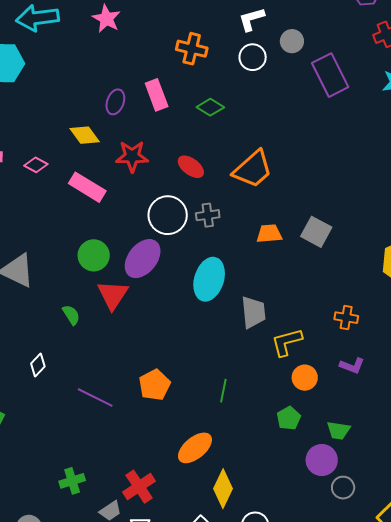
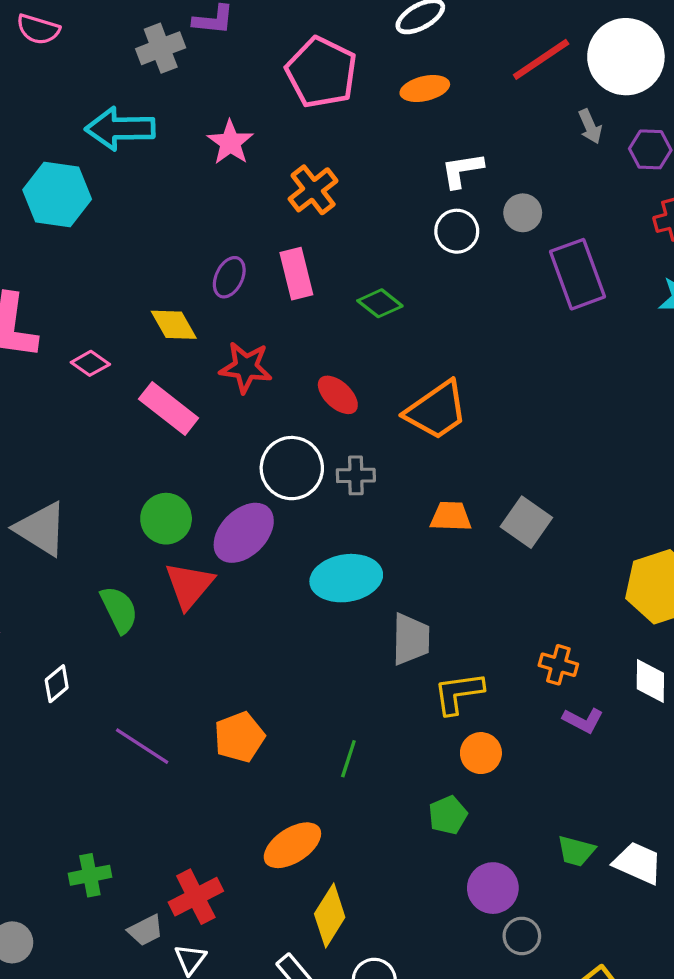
orange cross: (192, 49) -> (313, 190), moved, turned 32
cyan ellipse: (209, 279) -> (346, 578), turned 57
green semicircle: (71, 315) -> (119, 610), size x1.4
purple L-shape: (352, 366) -> (583, 720), moved
green trapezoid: (338, 430) -> (576, 851), moved

